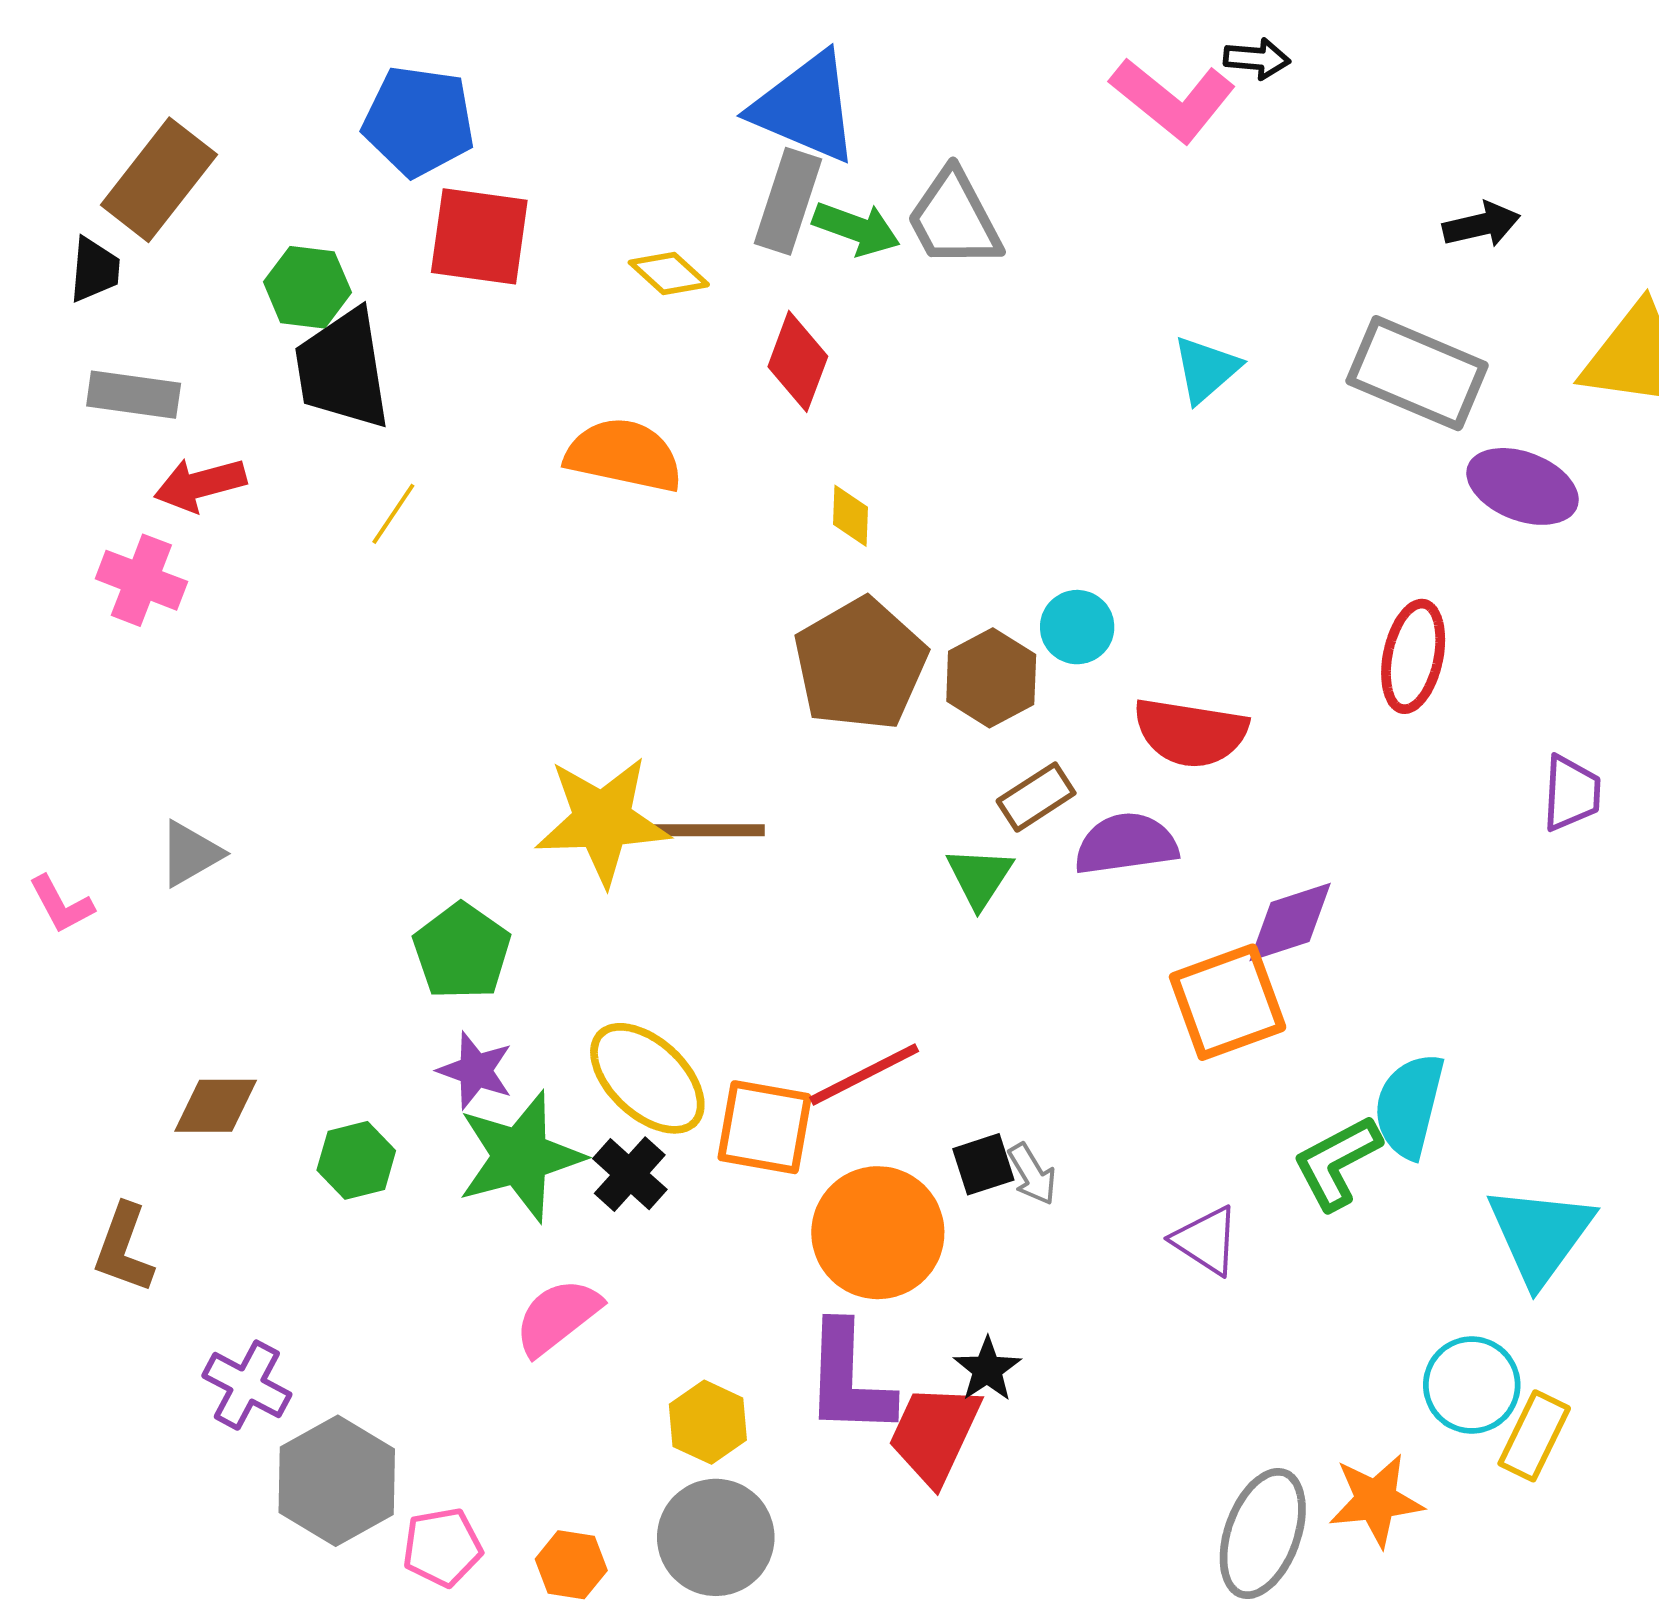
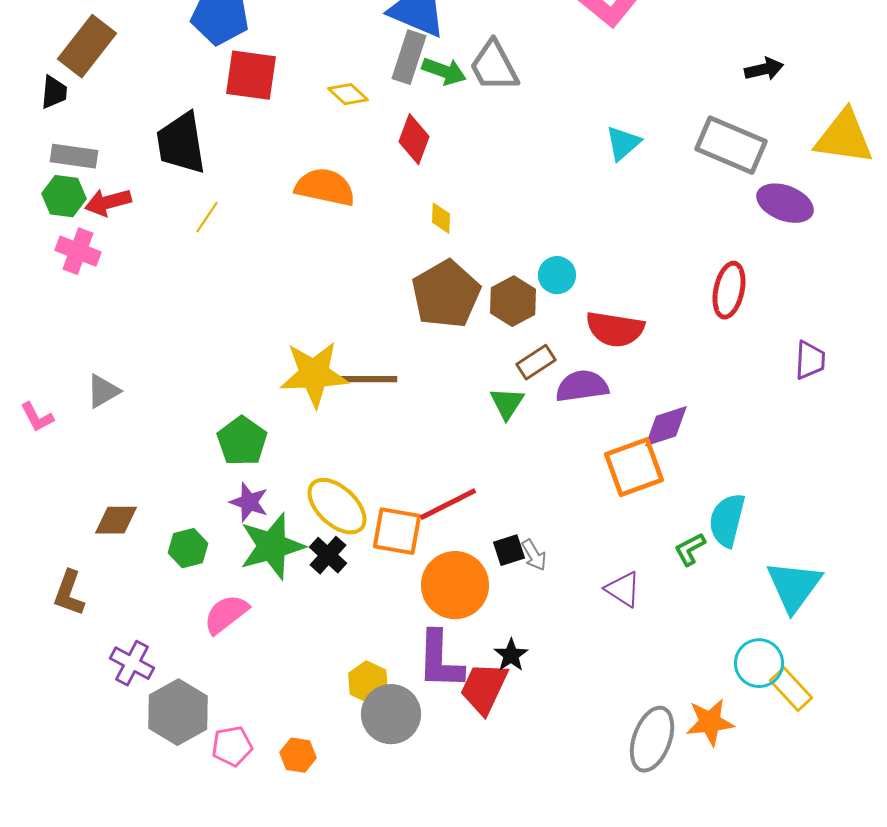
green hexagon: (307, 287) -> (64, 196), moved
green L-shape: (1337, 1162) -> (690, 549), size x0.7
pink semicircle: (557, 1317) -> (226, 614), moved
yellow rectangle: (1534, 1436) -> (791, 689), turned -69
gray circle: (716, 1537) -> (391, 714), moved

